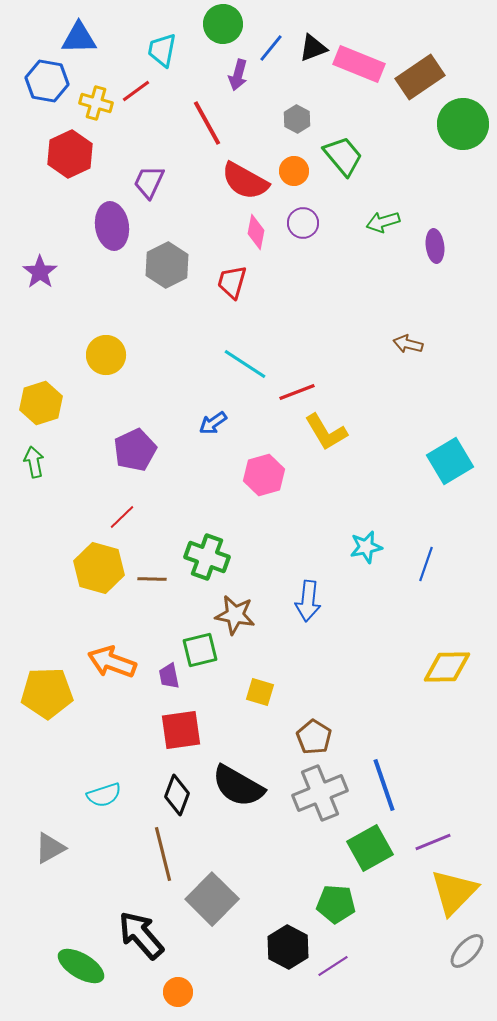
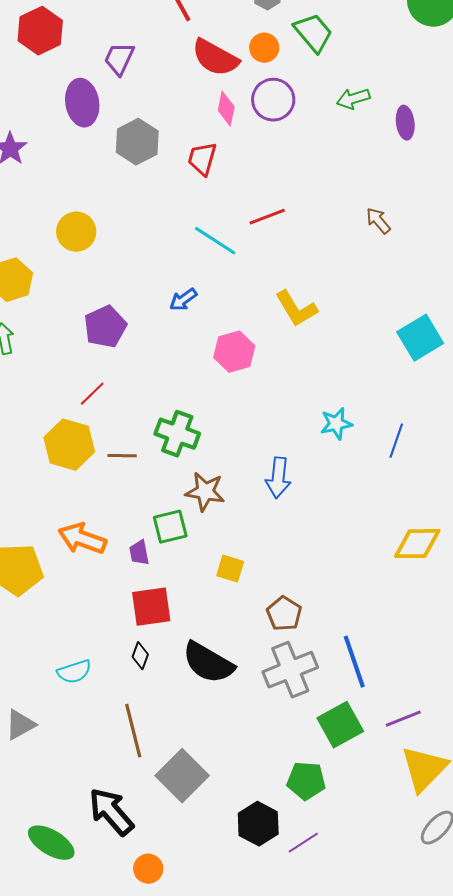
purple circle: (303, 223) -> (273, 100), size x1.4
brown arrow: (408, 344) -> (378, 221), turned 36
red line: (297, 392) -> (267, 217), moved
black diamond: (177, 795) -> (140, 656), moved, size x0.7

